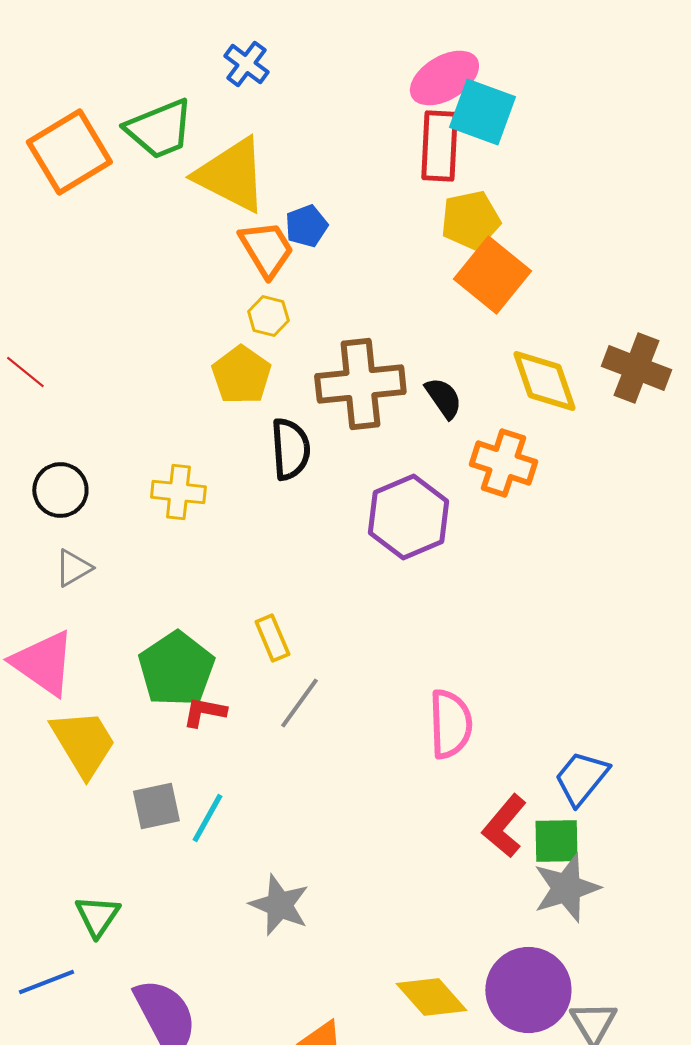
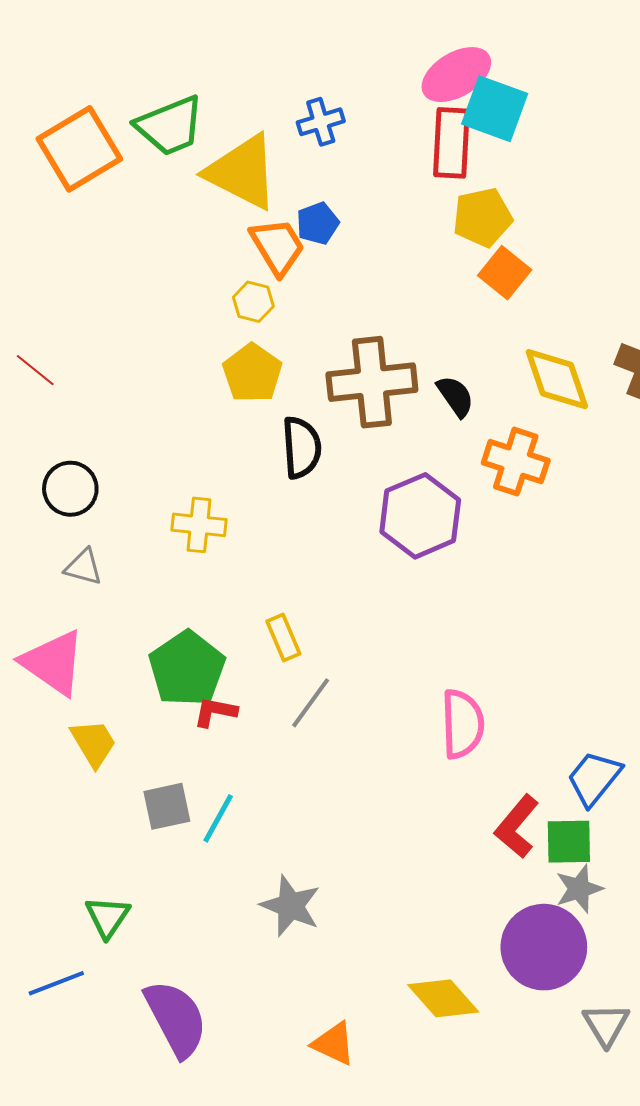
blue cross: (246, 64) -> (321, 122), moved, turned 36
orange square: (492, 275) -> (505, 273), size x0.7
yellow hexagon: (268, 316) -> (253, 302), moved
yellow cross: (178, 492) -> (199, 525), moved
gray triangle: (73, 568) -> (83, 567), turned 45
yellow trapezoid: (83, 743) -> (93, 743), size x0.7
gray star: (566, 888) -> (579, 889), size x0.7
purple circle: (528, 990) -> (544, 947), moved

